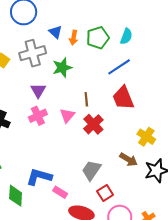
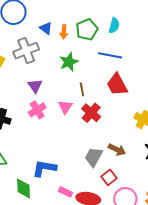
blue line: (119, 67) -> (110, 55), turned 50
green star: (62, 68) -> (69, 62), moved
brown arrow: (129, 159) -> (117, 150), moved
pink rectangle: (60, 192) -> (66, 192), moved

